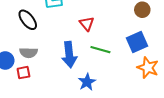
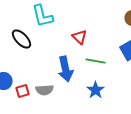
gray semicircle: (29, 53) -> (44, 90), moved
blue star: (87, 82) -> (96, 90), moved

